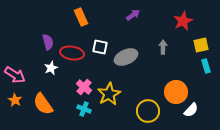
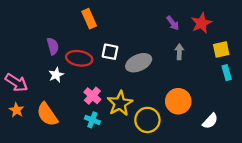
purple arrow: (133, 15) -> (173, 23), moved, turned 88
orange circle: (176, 92) -> (178, 101), moved
yellow circle: (148, 111) -> (147, 120), moved

